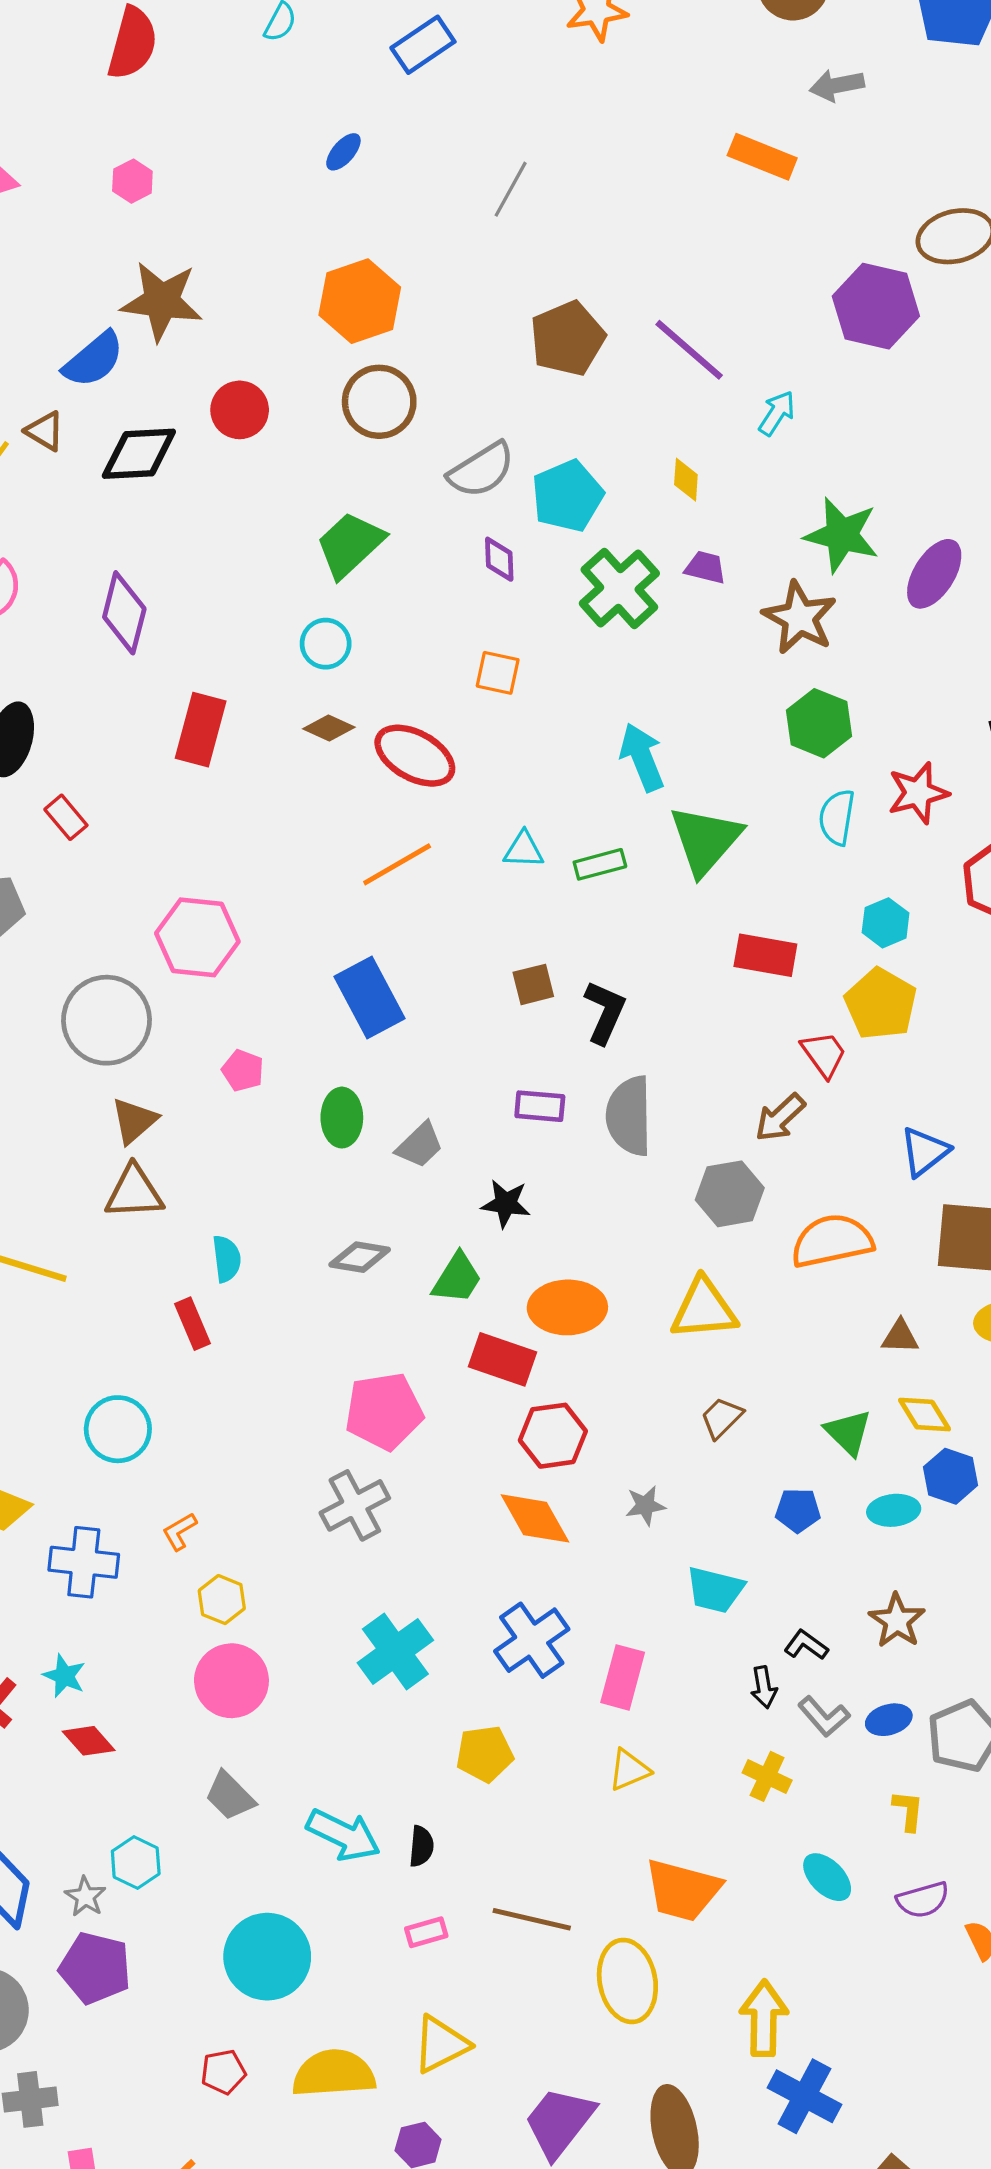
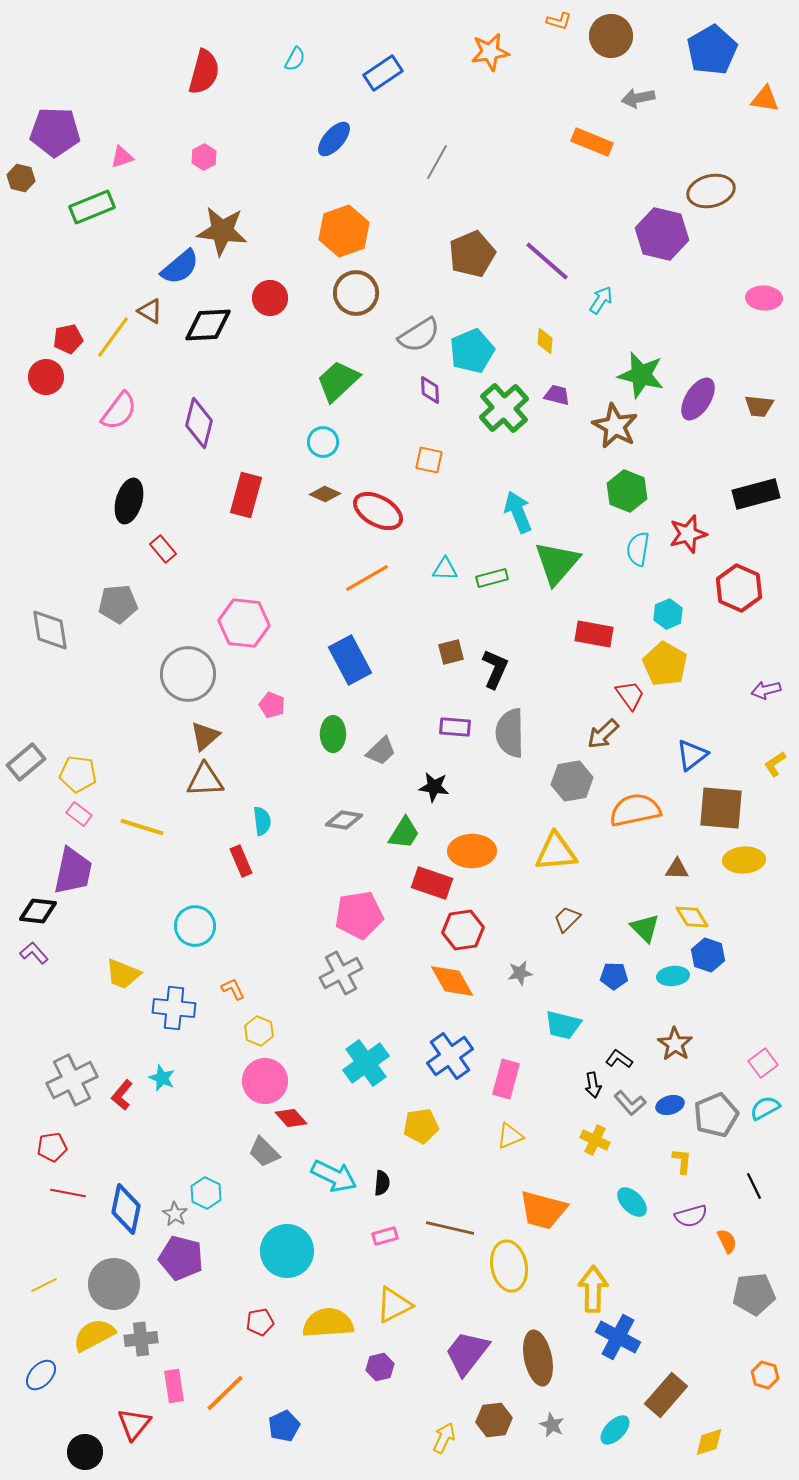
blue ellipse: (343, 152) -> (334, 139), size x1.5
orange L-shape: (180, 1531) -> (233, 989), turned 95
red diamond: (89, 1741) -> (291, 1118), moved

